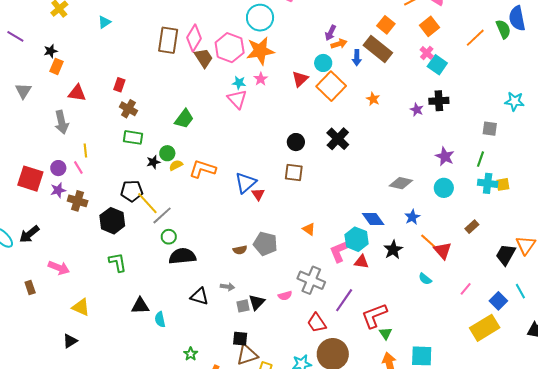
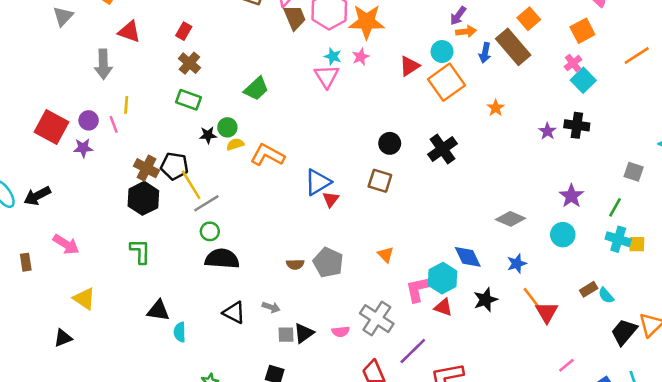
brown cross: (78, 201) -> (146, 168), moved
cyan semicircle: (425, 279) -> (606, 295), moved

